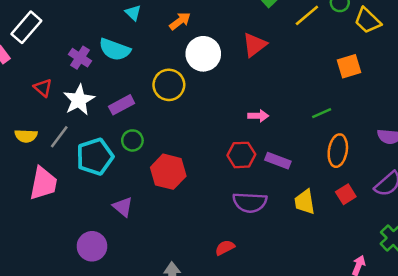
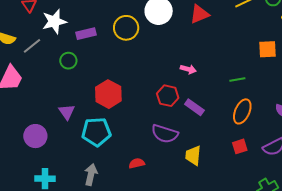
green circle: (132, 140) -> (68, 61), moved
cyan pentagon: (95, 157) -> (96, 132), moved
yellow trapezoid: (305, 202) -> (193, 156), moved

